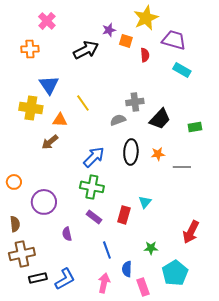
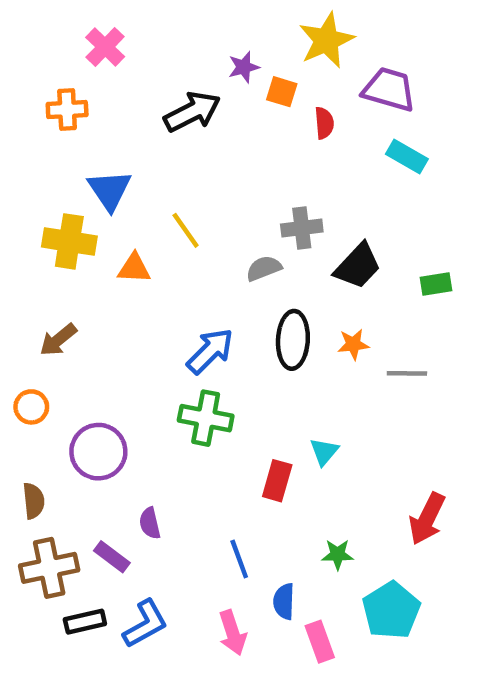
brown arrow: (50, 142) -> (58, 340), moved
purple rectangle: (94, 217) -> (112, 557), moved
pink arrow: (104, 283) -> (233, 633), turned 150

